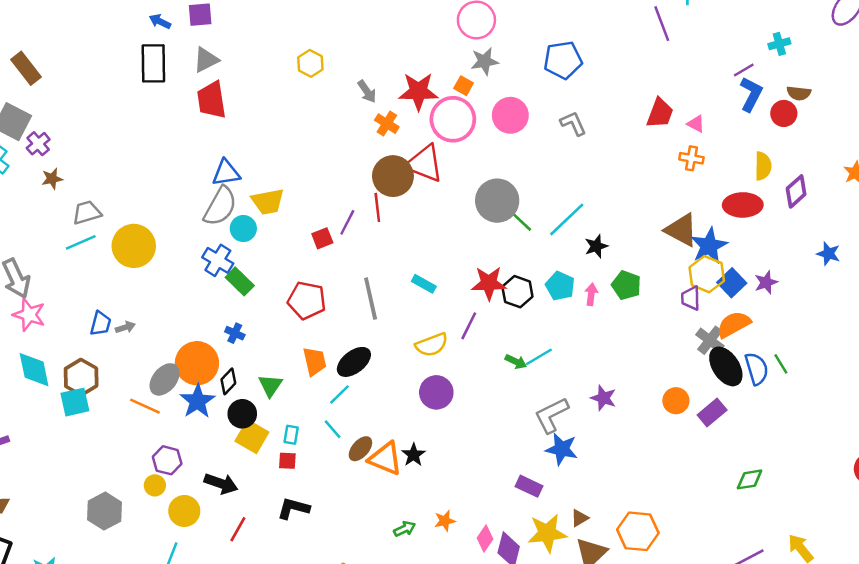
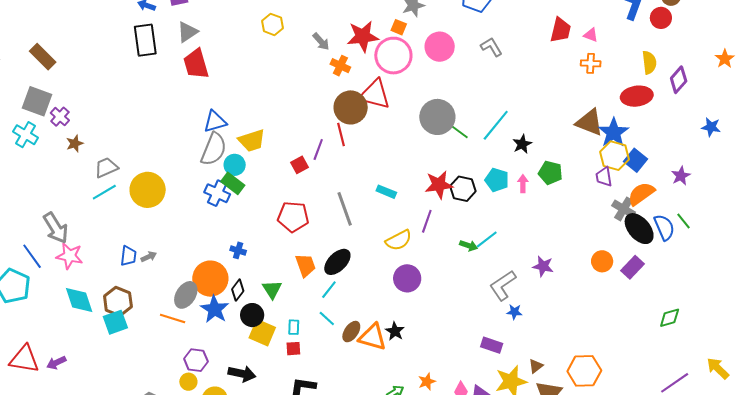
green rectangle: (240, 281) -> (233, 183), moved
purple star: (766, 282) -> (681, 176), moved
blue star: (562, 449) -> (514, 312), size x0.6

